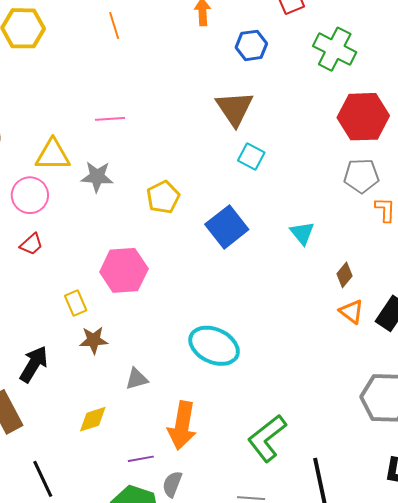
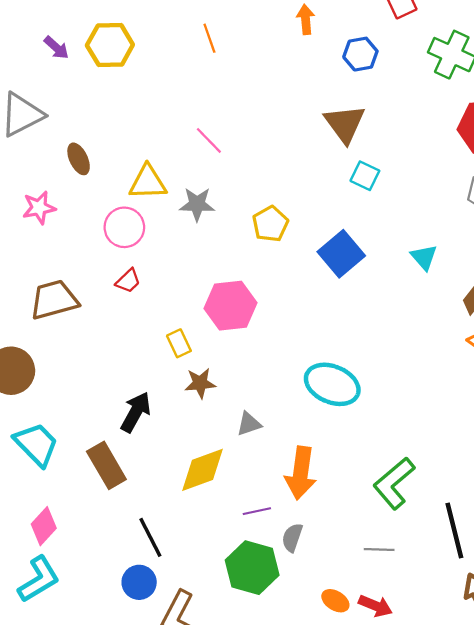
pink line: (110, 119) -> (209, 140), turned 52
yellow diamond: (93, 419) -> (203, 470), size x1.5

